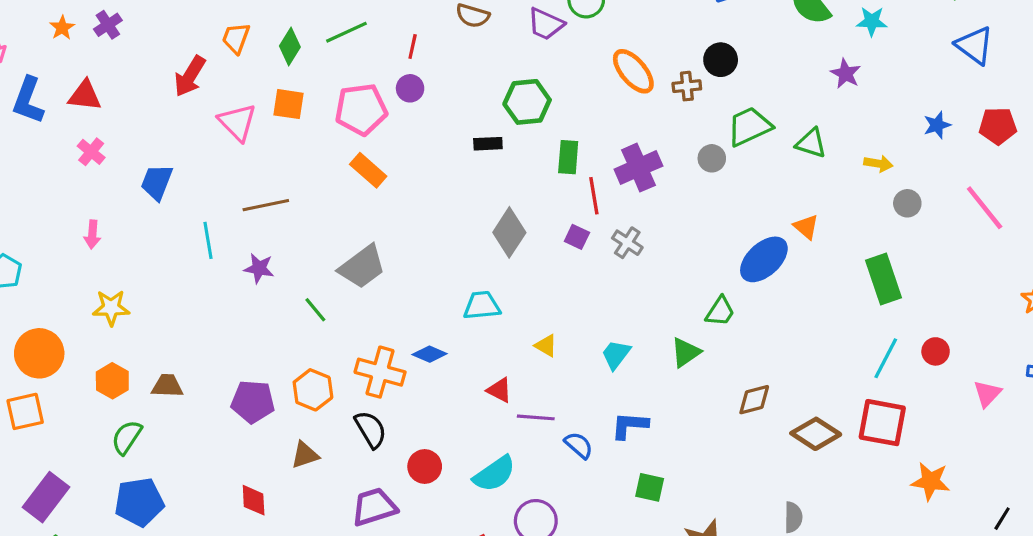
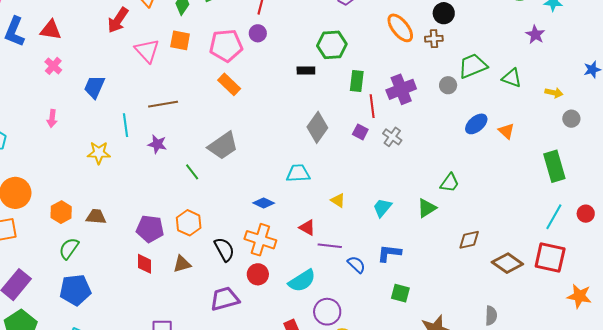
black circle: (721, 60) -> (444, 13), moved
blue ellipse: (764, 259) -> (476, 124), moved, size x0.7
yellow star: (111, 308) -> (99, 153), moved
orange cross: (380, 372) -> (260, 240), moved
red diamond: (254, 500) -> (145, 264), moved

